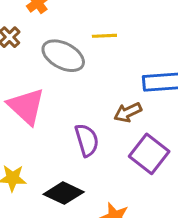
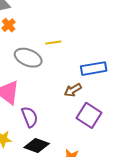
purple semicircle: (87, 140) -> (30, 117), moved

